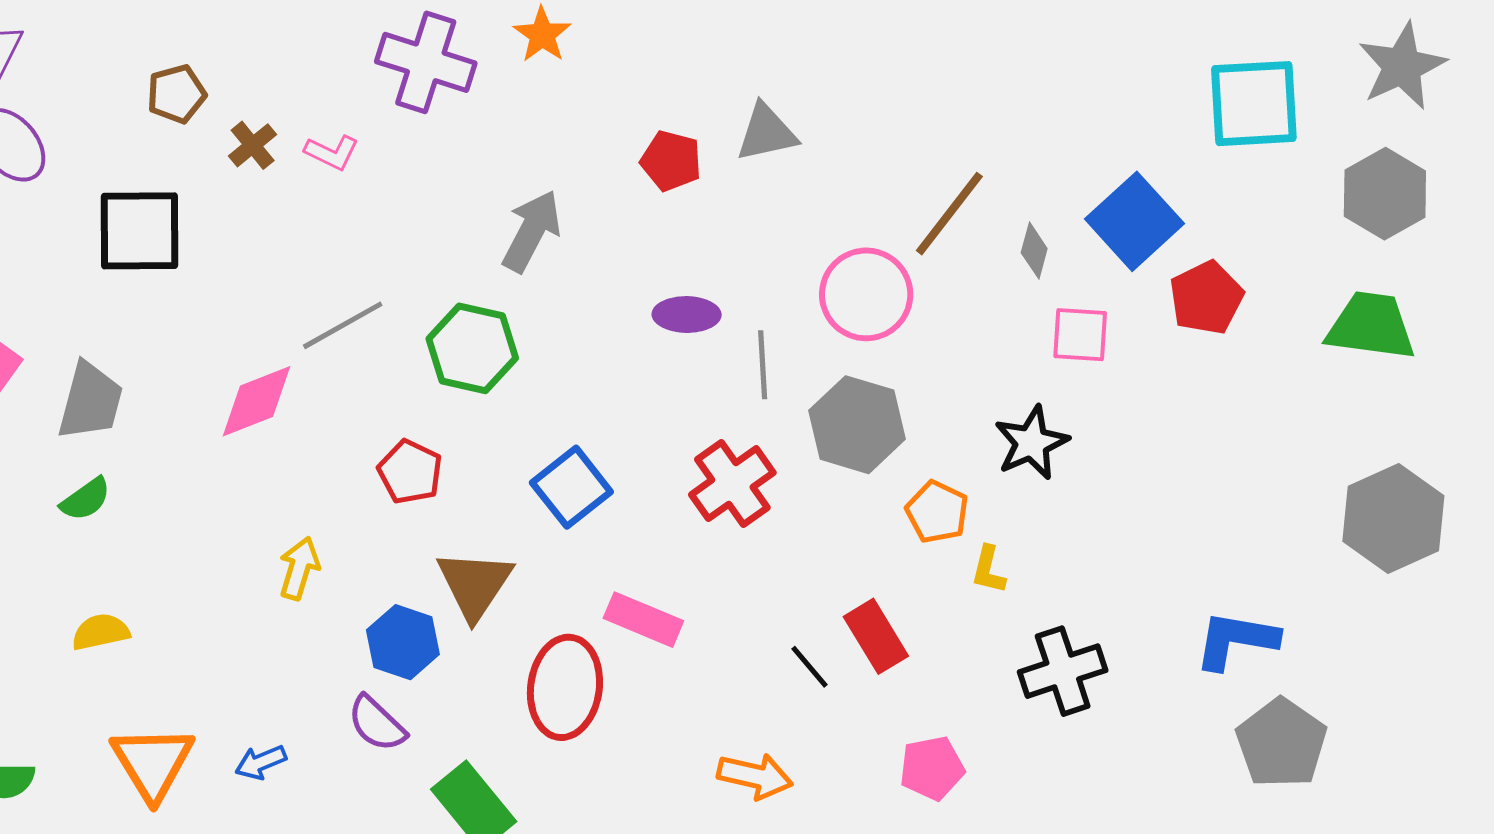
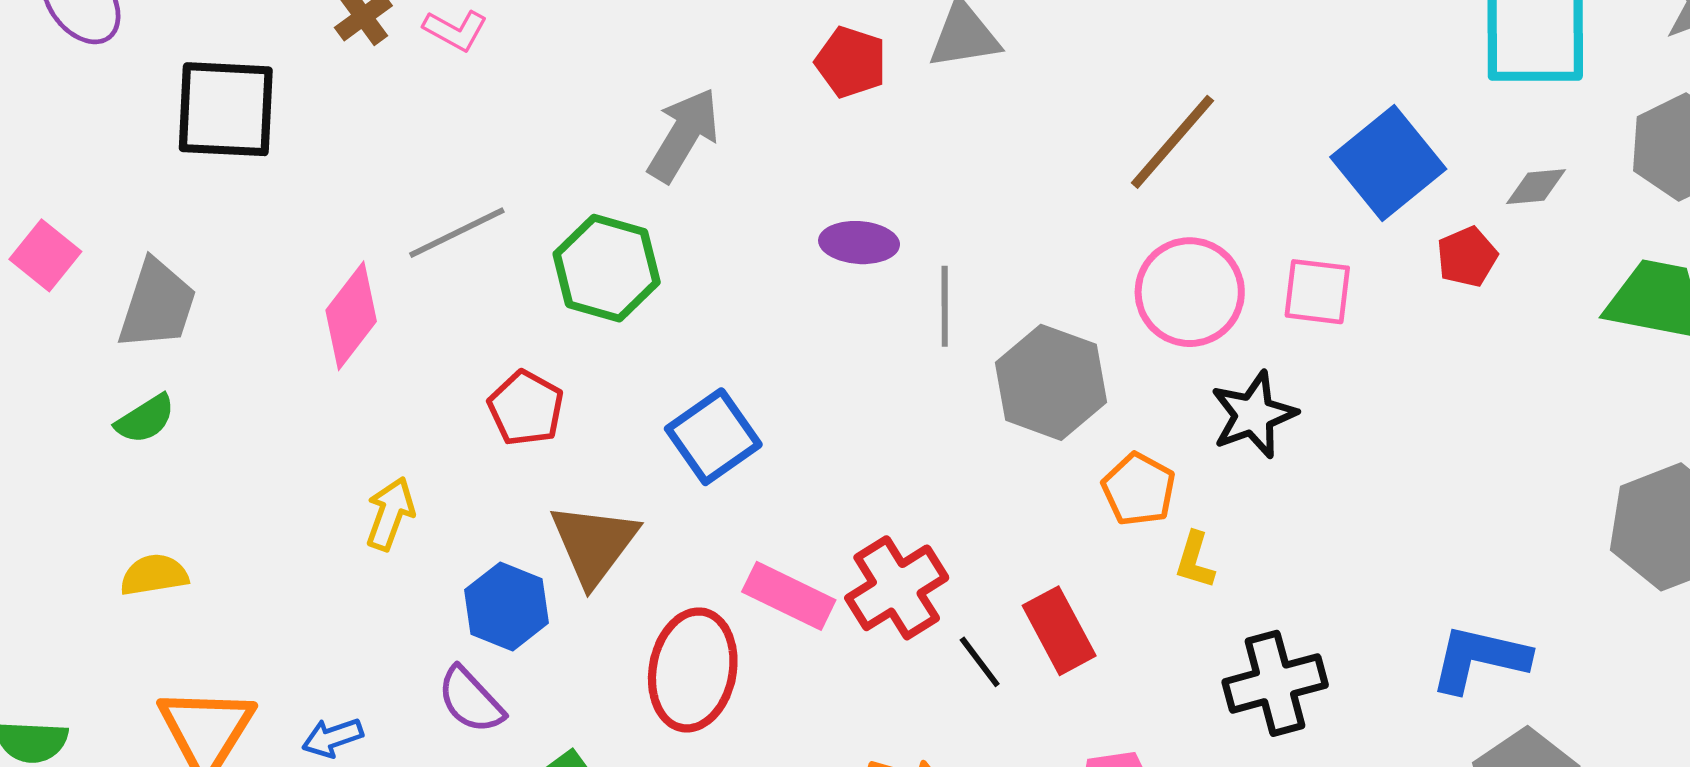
gray diamond: (1034, 251) -> (1536, 187), moved, turned 66
pink circle: (866, 294) -> (1190, 292), moved
red pentagon: (1206, 298) -> (1467, 257), size x0.7
pink diamond: (256, 401) -> (351, 316), turned -34
red cross: (732, 484) -> (897, 588), moved

